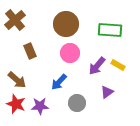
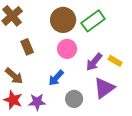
green rectangle: (110, 30) -> (93, 21), moved, turned -40
purple triangle: (107, 92) -> (104, 88), size x1.6

